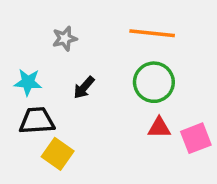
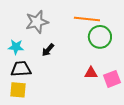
gray star: (65, 38) -> (37, 22), size x1.6
green circle: (154, 82) -> (100, 37), moved
yellow square: (58, 154) -> (18, 90), moved, turned -30

